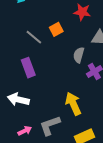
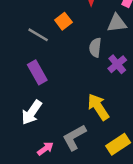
white arrow: (18, 99) -> (32, 112), turned -60

